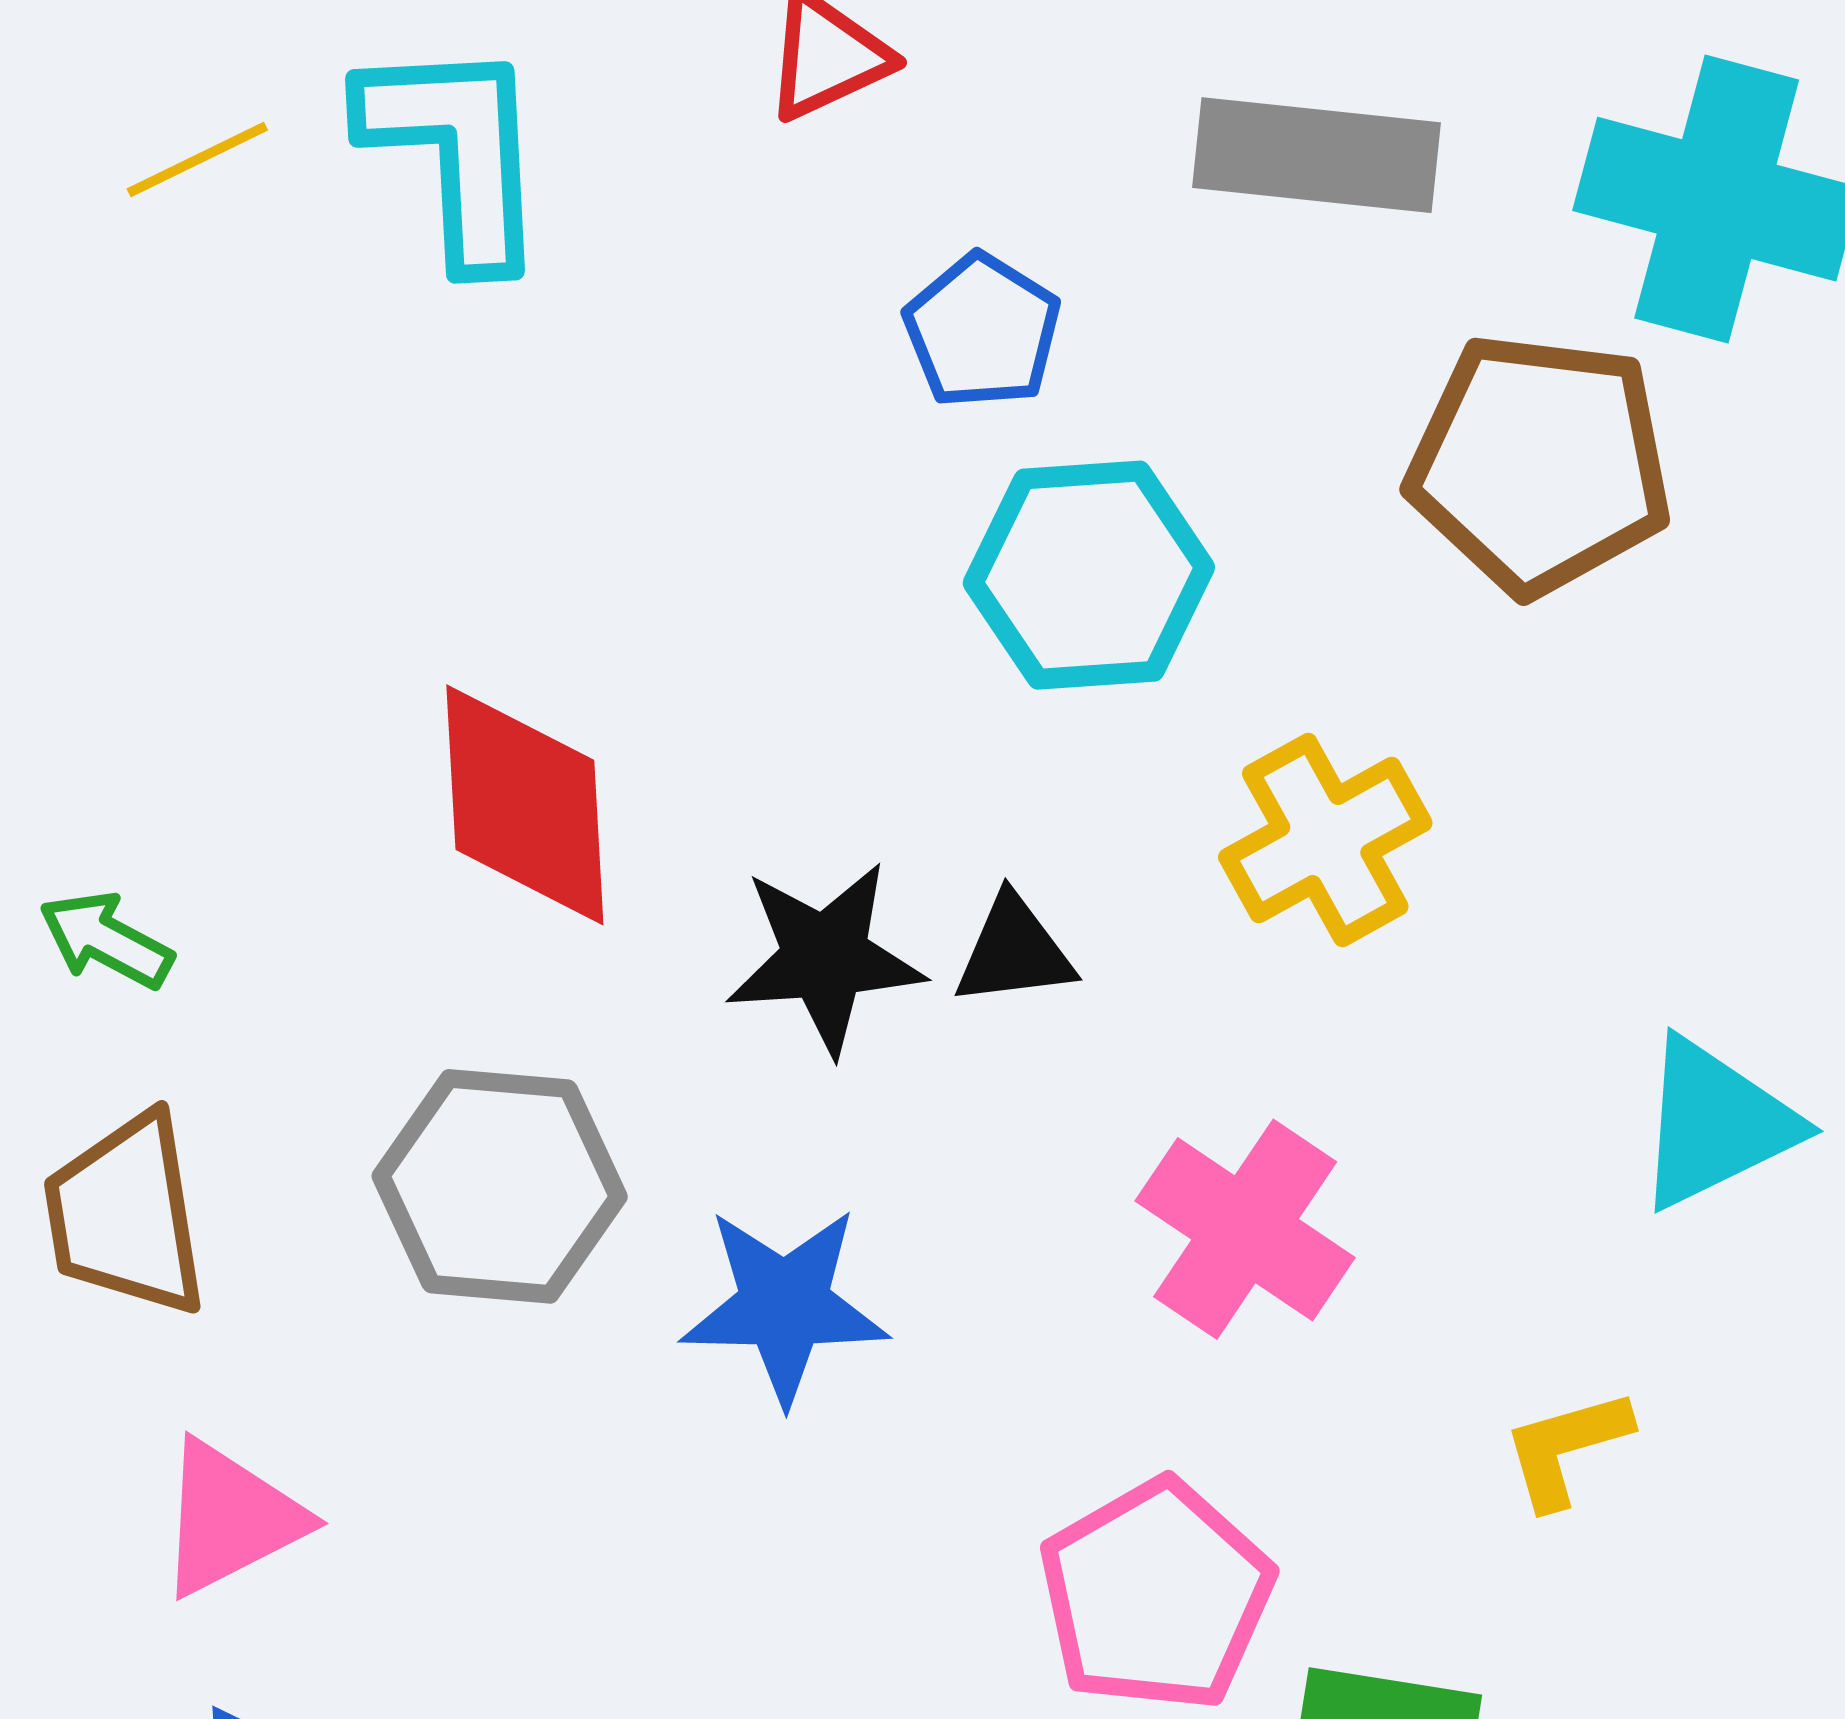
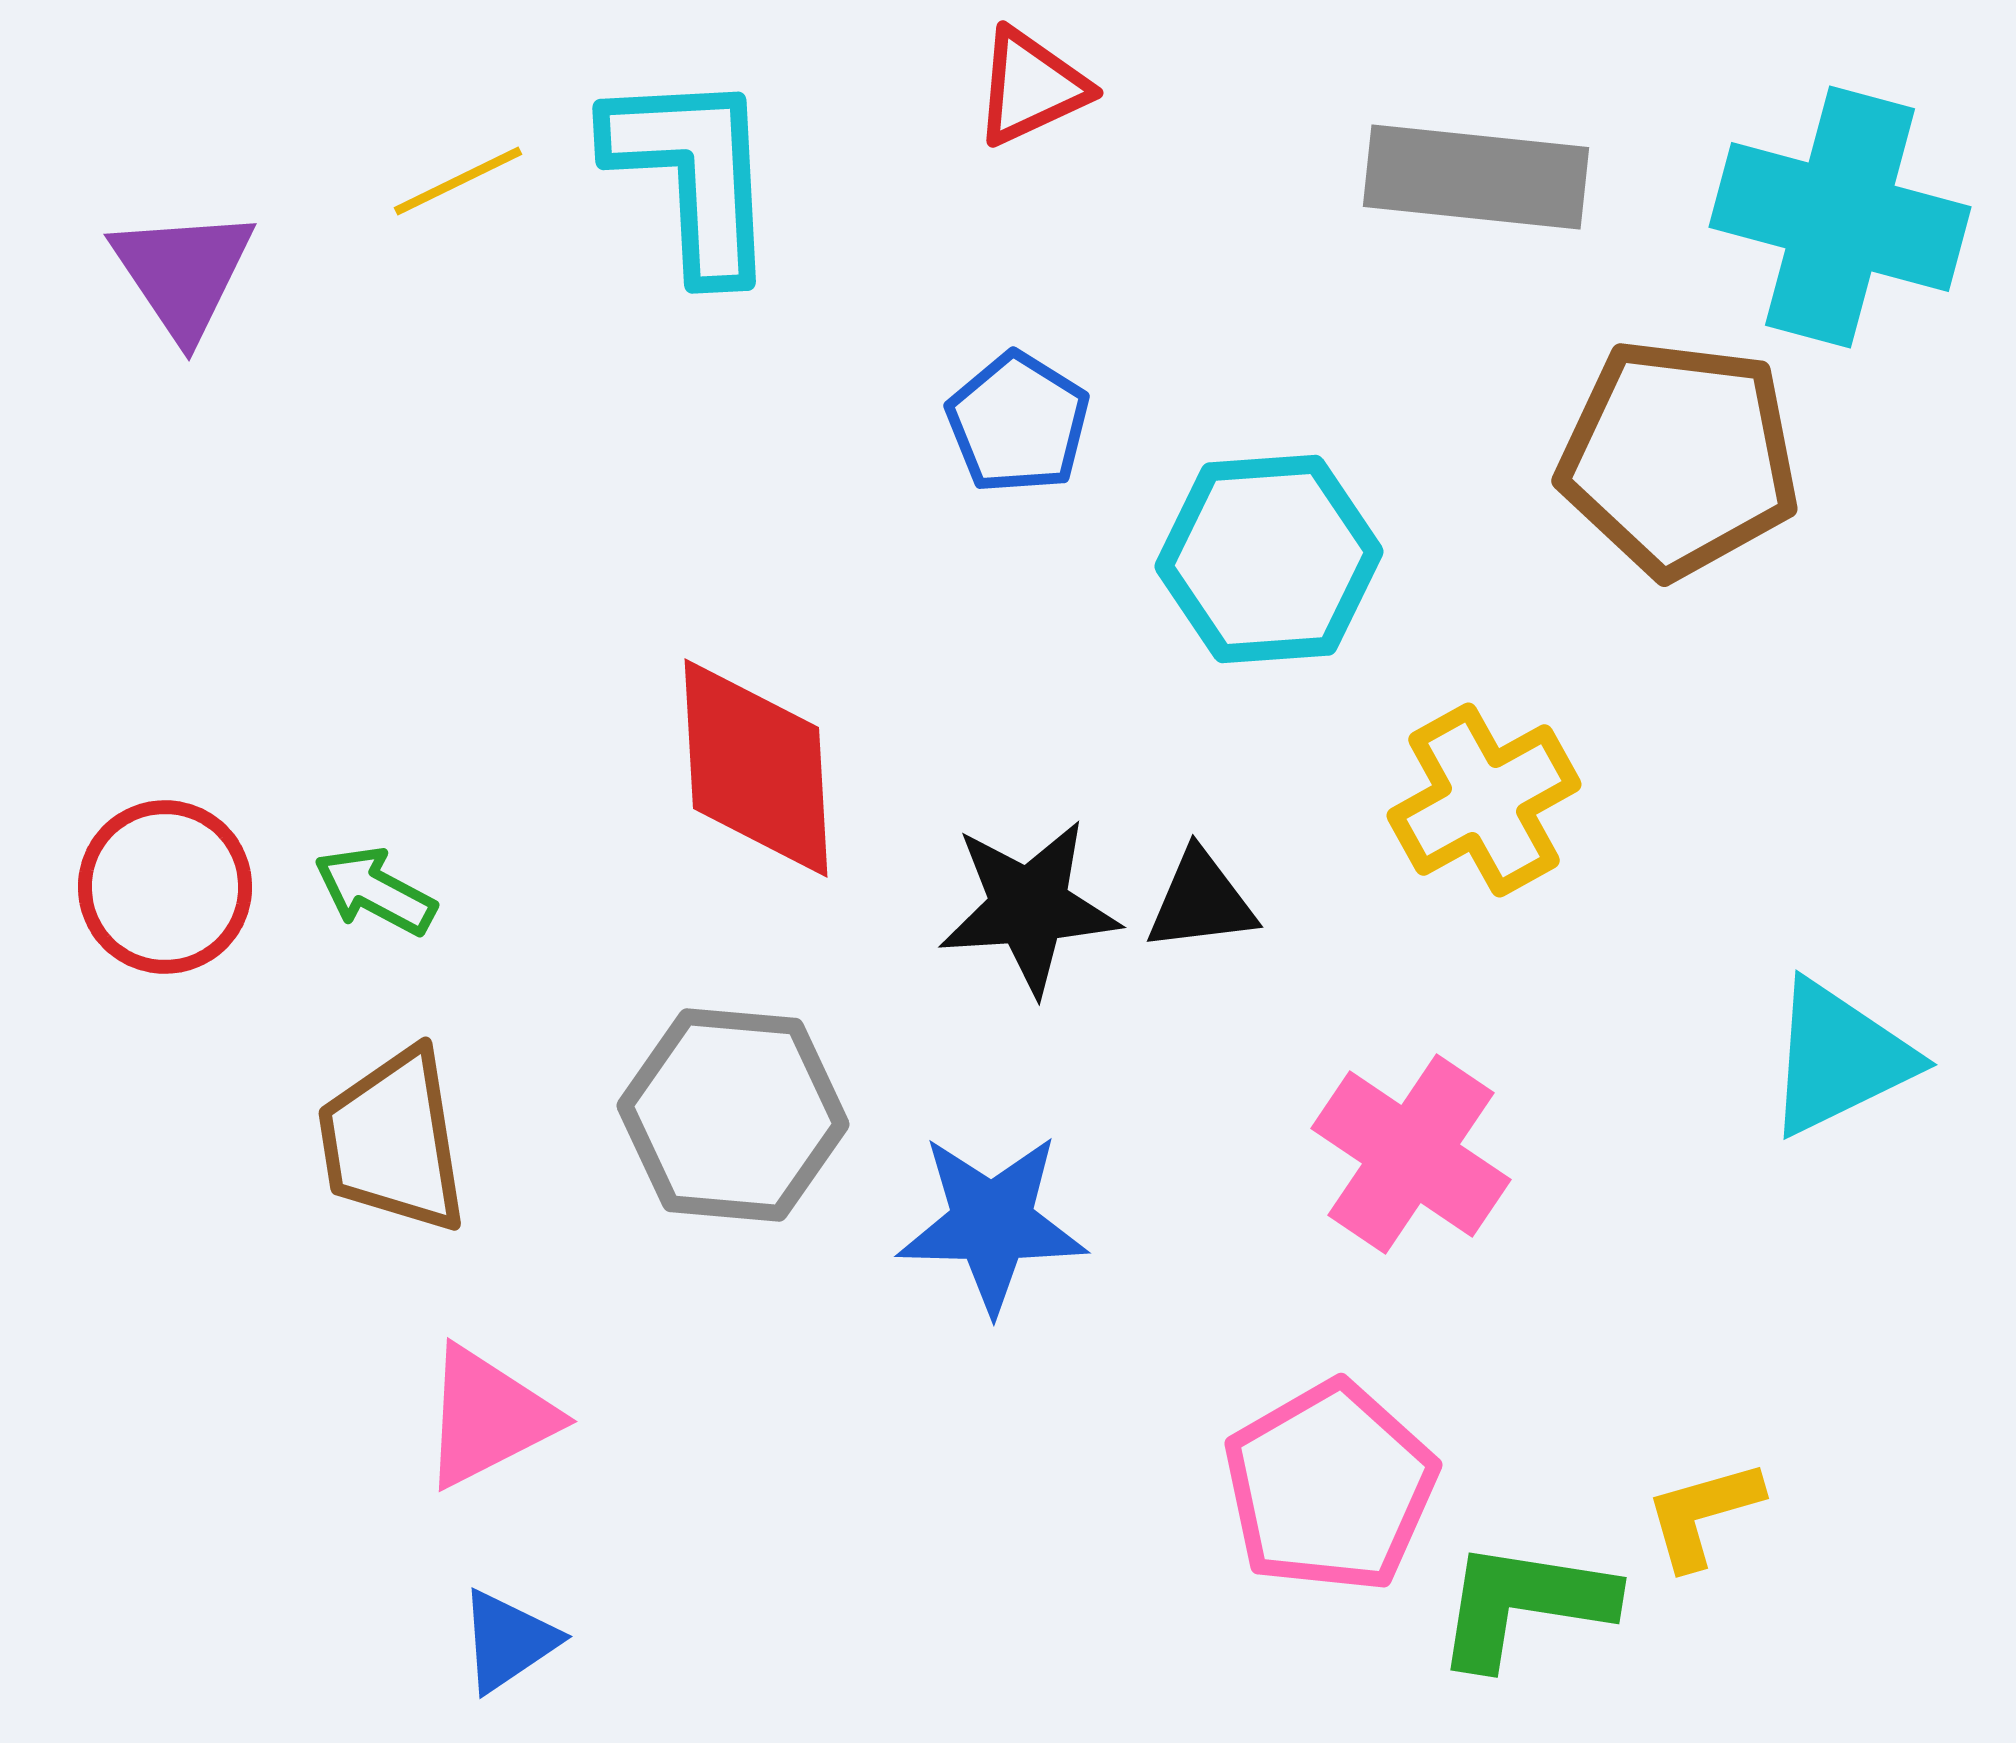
blue pentagon: (982, 331) -> (1018, 423), moved
yellow L-shape: (1566, 1448) -> (1703, 1514), moved

